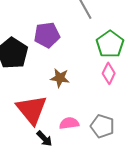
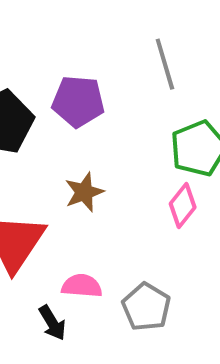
brown star: (60, 78) -> (84, 192), turned 30
black arrow: (44, 139) -> (52, 323), moved

